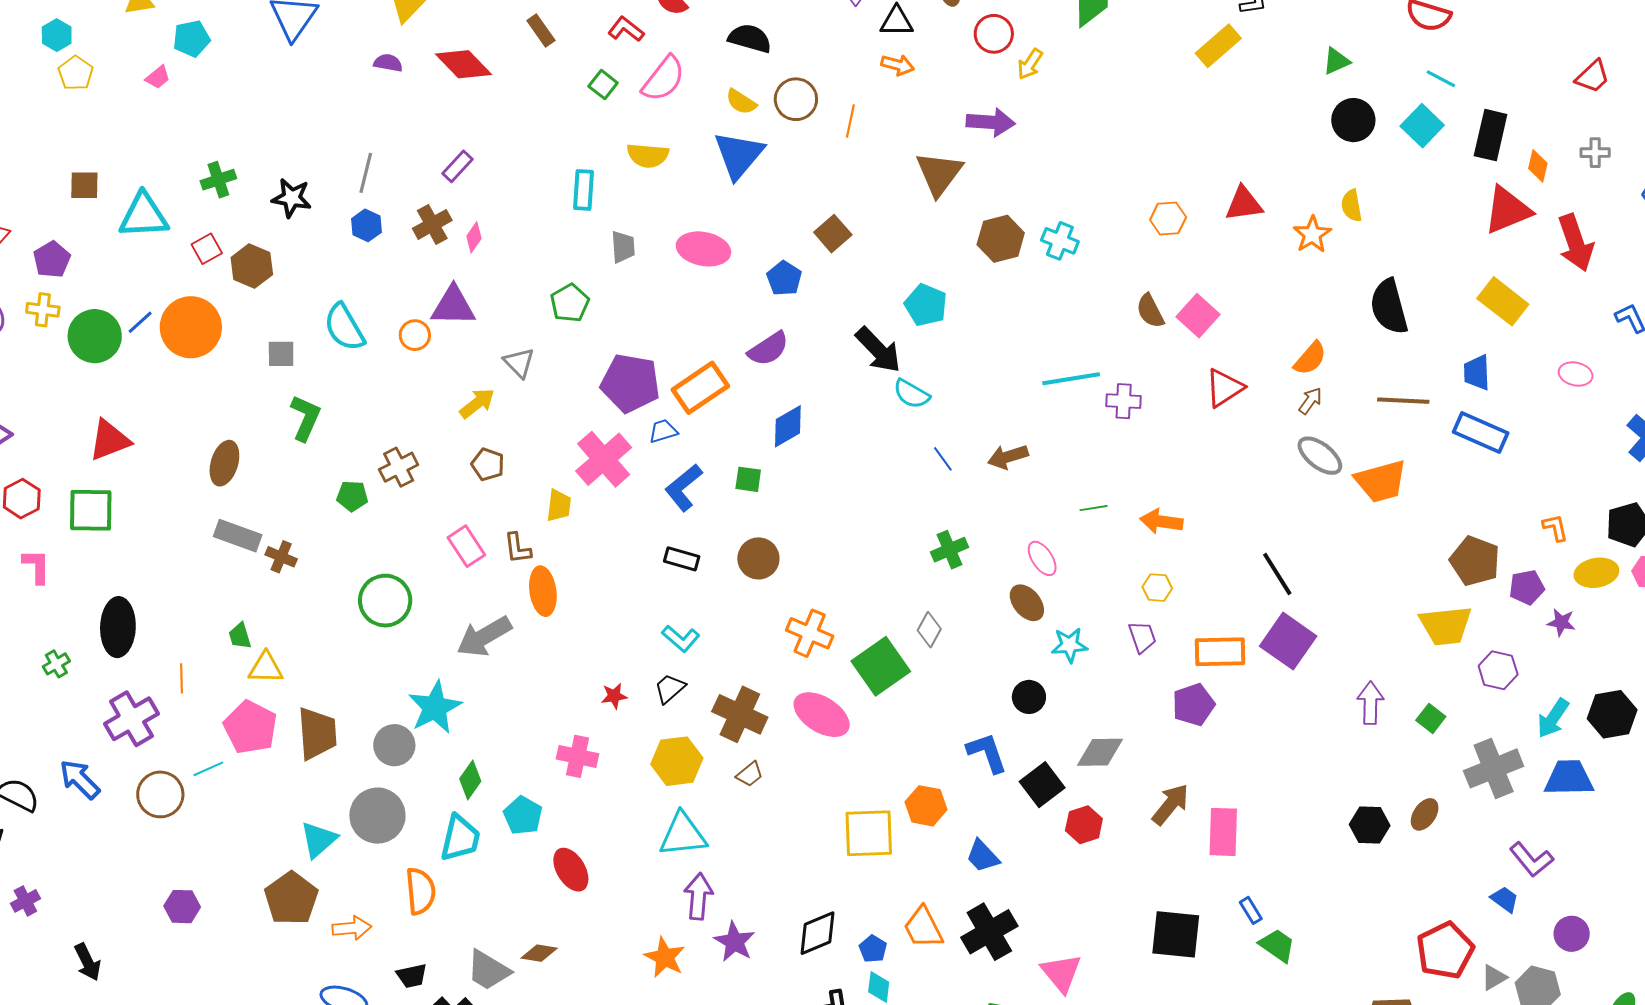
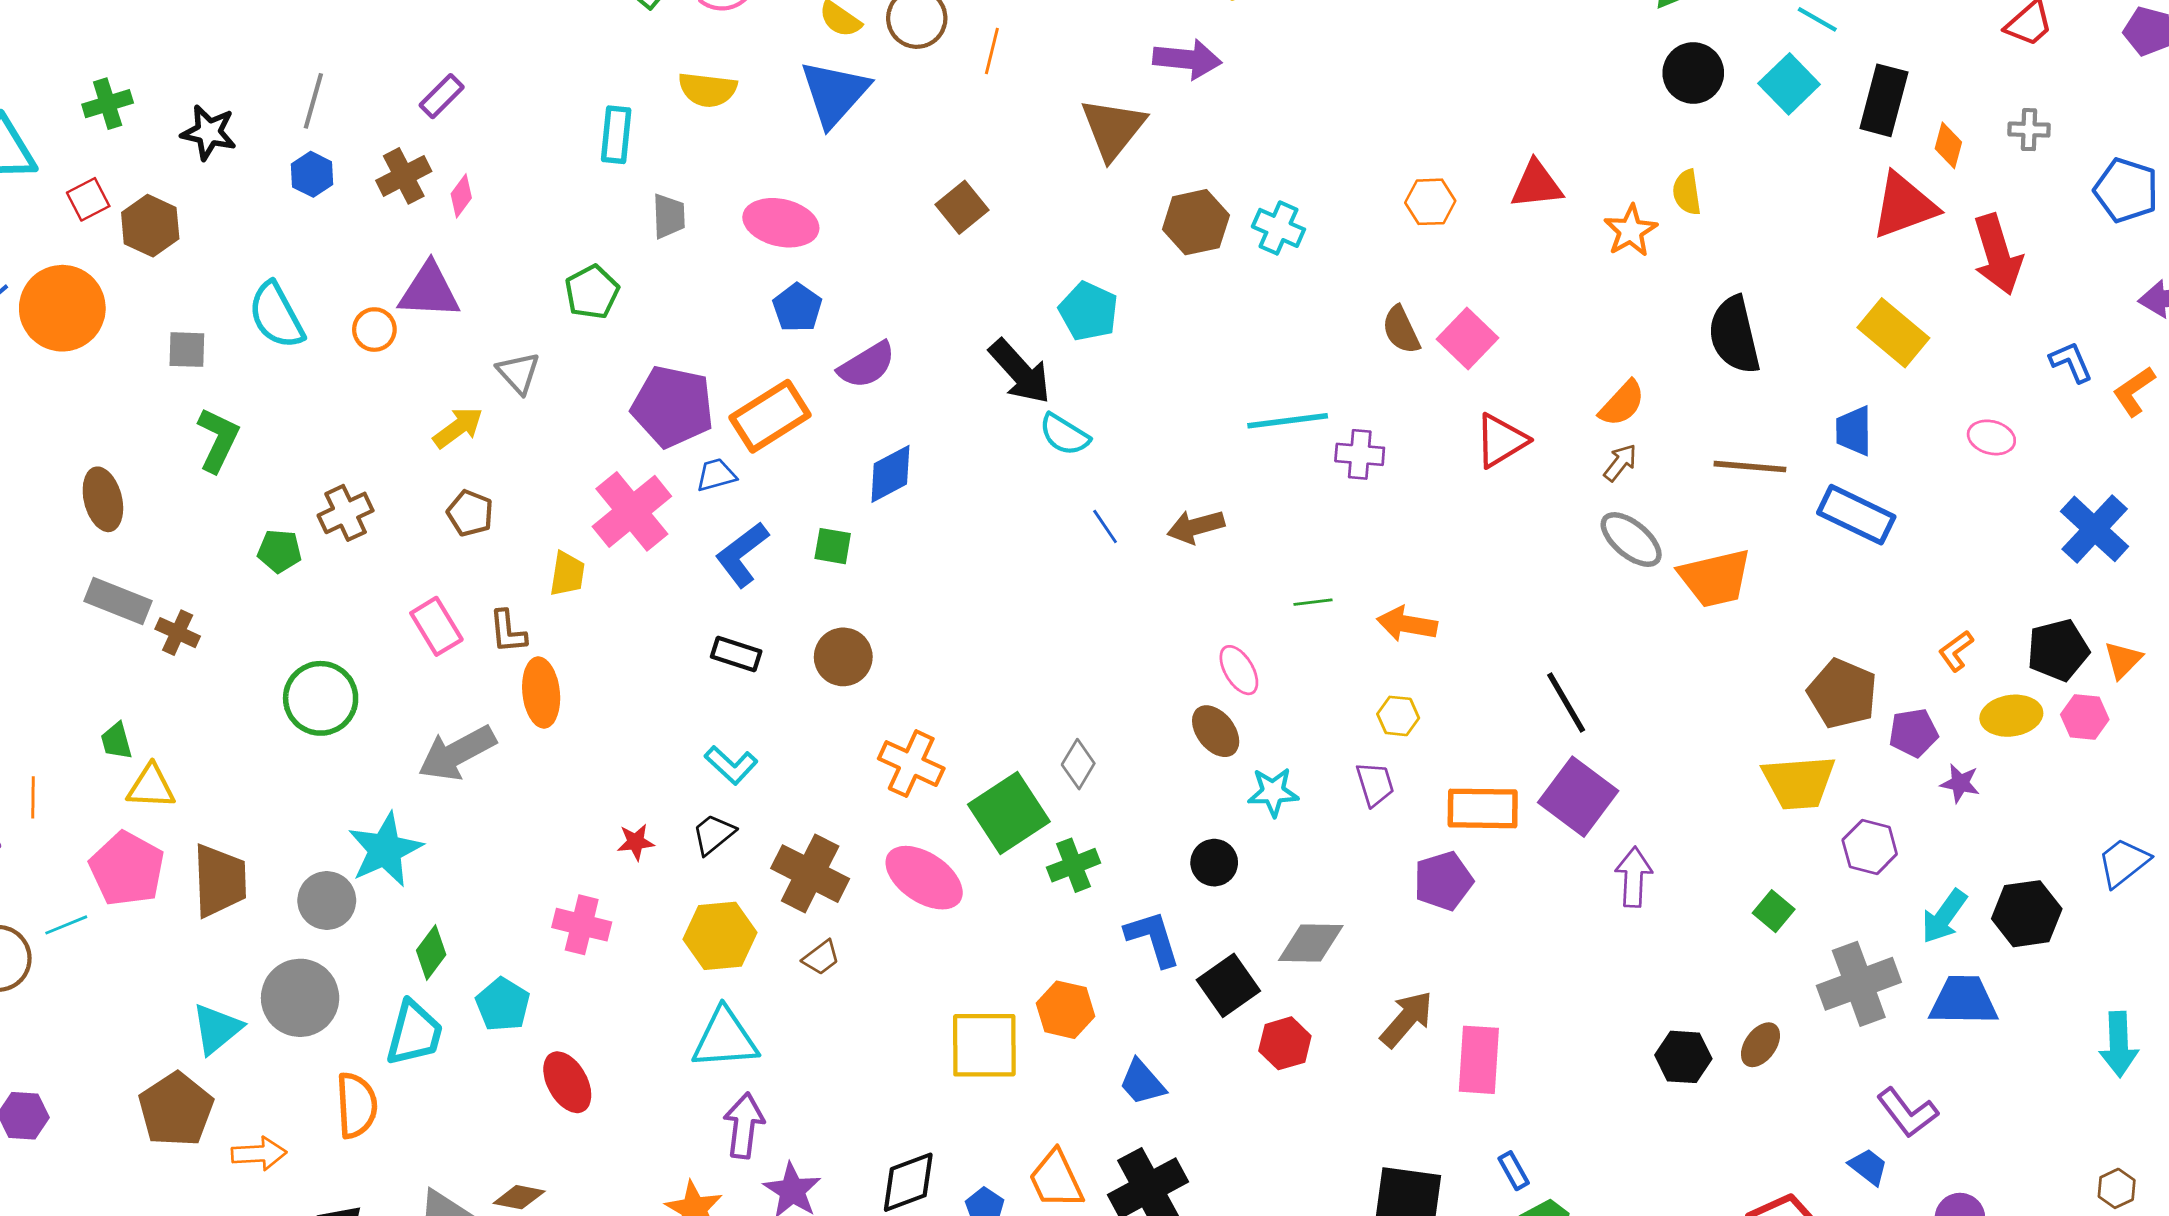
blue pentagon: (784, 278) -> (797, 308), moved
brown ellipse: (224, 463) -> (103, 499), turned -33
orange L-shape: (1555, 528) -> (1956, 651), turned -116
green cross: (949, 550) -> (1074, 865), moved
purple arrow: (1370, 703) -> (1634, 877), moved

